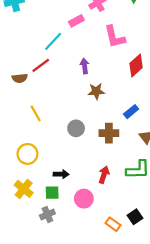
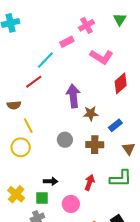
pink L-shape: (115, 37) -> (101, 57), turned -45
purple arrow: (85, 66) -> (73, 96), moved, size x1.6
brown semicircle: (20, 78) -> (14, 105), moved
brown star: (96, 91) -> (91, 114), moved
yellow circle: (27, 154) -> (21, 147), moved

